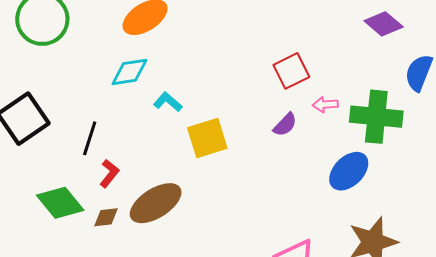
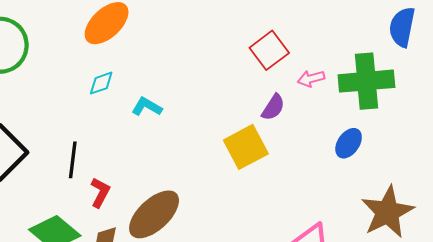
cyan diamond: (130, 72) -> (101, 83), size x0.7
yellow square: (207, 138) -> (246, 147), moved
blue ellipse: (349, 171) -> (349, 143), size x0.7

